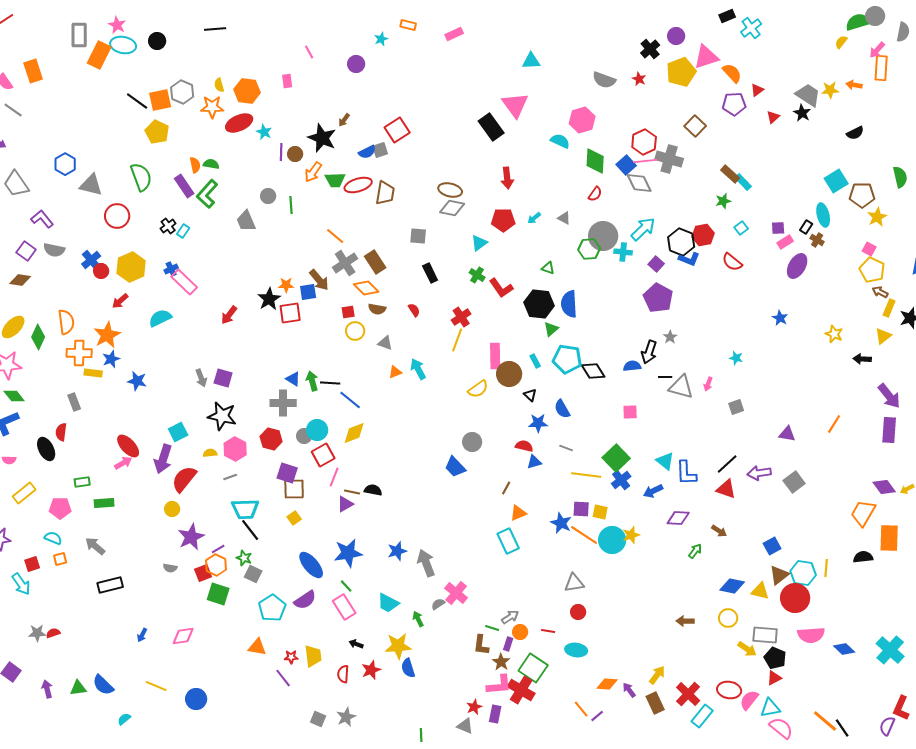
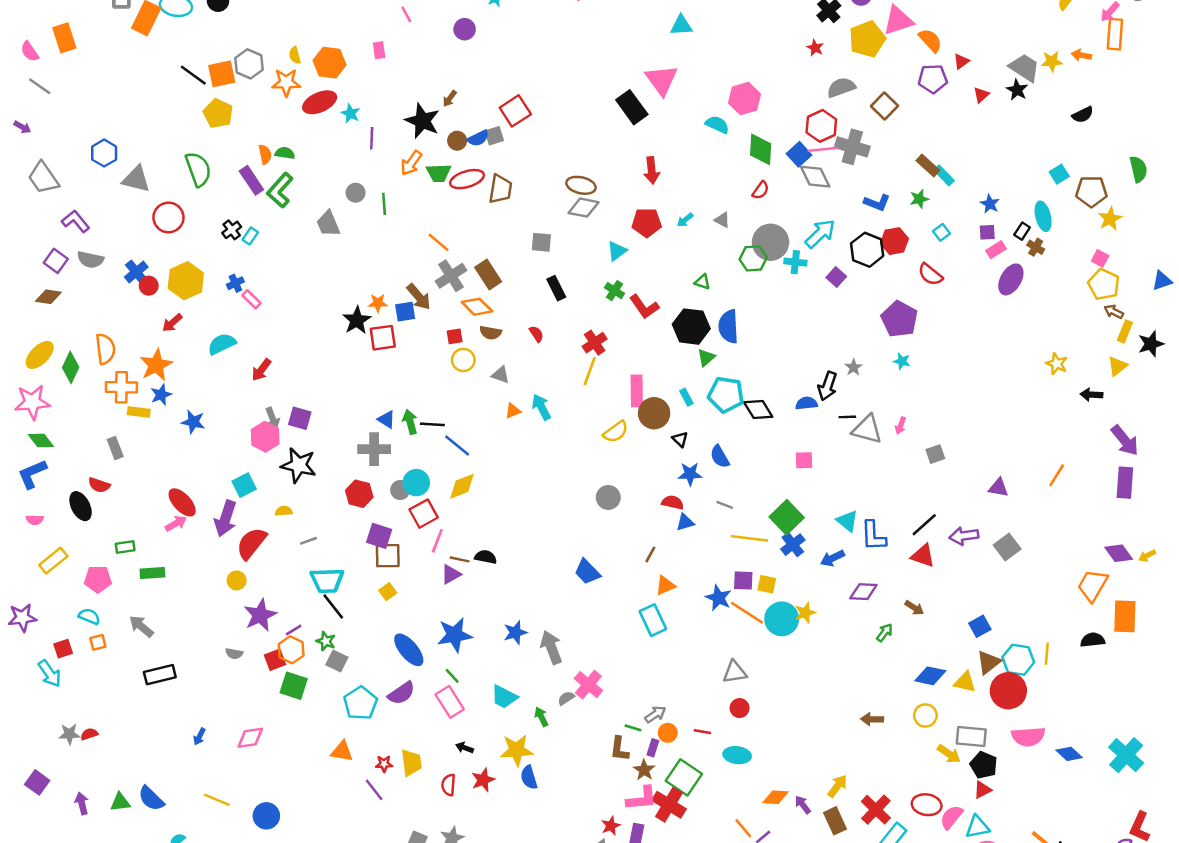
gray semicircle: (604, 80) -> (841, 87), moved, turned 140
brown circle: (295, 154) -> (457, 141), moved
cyan square: (836, 181) -> (1059, 174), size x0.7
blue L-shape: (689, 259) -> (877, 203), moved
pink rectangle: (184, 282) -> (251, 299), size x0.6
purple pentagon: (658, 298) -> (899, 319), moved
red arrow: (229, 315) -> (261, 370), moved
blue star: (780, 318) -> (990, 204), moved
cyan star: (736, 358) -> (902, 361), moved
red semicircle: (61, 432) -> (99, 485), turned -78
pink hexagon: (235, 449) -> (265, 437), moved
blue trapezoid: (455, 467) -> (587, 572), moved

